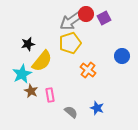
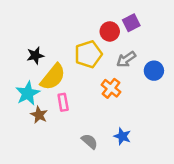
red circle: (86, 14) -> (110, 31), moved
gray arrow: (71, 21) -> (126, 59), moved, size x0.7
pink rectangle: (50, 95) -> (63, 102), moved

